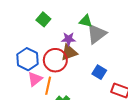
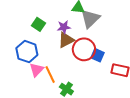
green square: (43, 19) -> (38, 24), moved
red circle: (55, 60) -> (84, 49), moved
orange line: (48, 86) -> (50, 75), turned -30

